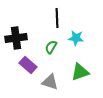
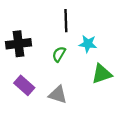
purple rectangle: (28, 65) -> (24, 85), moved
green triangle: (80, 72) -> (102, 74), moved

